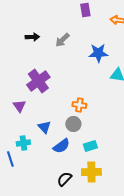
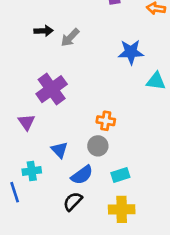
gray arrow: (62, 40) -> (70, 37), moved
black semicircle: (64, 179) -> (73, 201), moved

